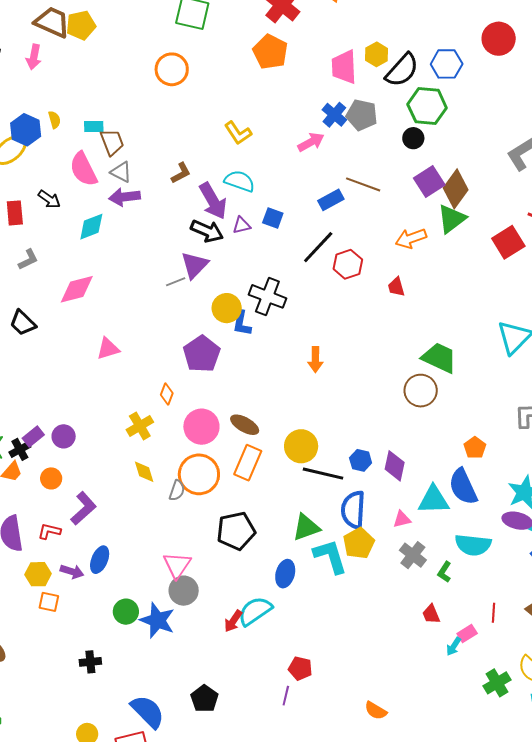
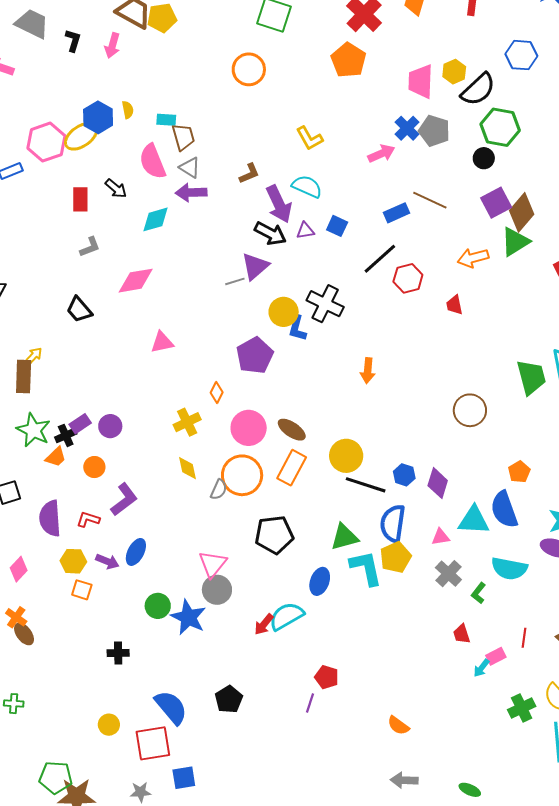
blue hexagon: (447, 64) -> (521, 55), moved
green trapezoid: (439, 358) -> (531, 377), moved, turned 45

